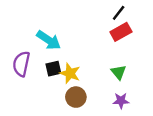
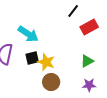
black line: (119, 13) -> (73, 11), moved
green triangle: (119, 72) -> (87, 61), turned 40

